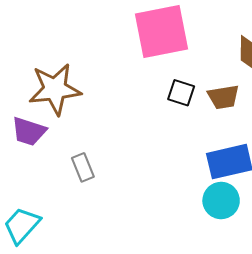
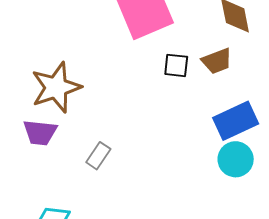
gray rectangle: (83, 167) -> (98, 156), turned 68

